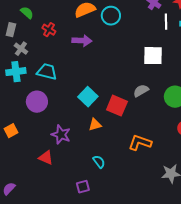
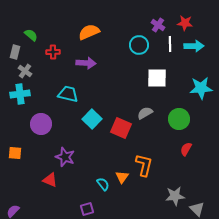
cyan circle: (111, 16) -> (139, 45), moved
red cross: (49, 30) -> (53, 52), turned -32
cyan trapezoid: (47, 72) -> (68, 94), moved
orange triangle: (95, 125) -> (122, 177), moved, turned -40
orange square: (11, 131) -> (15, 153), turned 32
orange L-shape: (140, 143) -> (144, 165), turned 85

